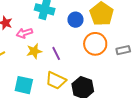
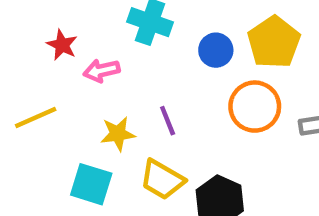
yellow star: (34, 51) -> (118, 134), moved

